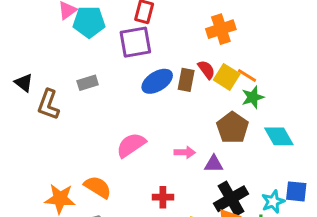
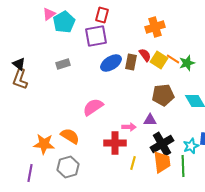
cyan pentagon: (89, 22) -> (64, 22), turned -30
green star: (253, 97) -> (187, 63), moved
brown L-shape: (48, 104) -> (20, 79), moved
brown pentagon: (233, 128) -> (163, 95), turned 30
pink arrow: (185, 152) -> (129, 127), moved
red cross: (163, 197) -> (115, 143), size x1.5

